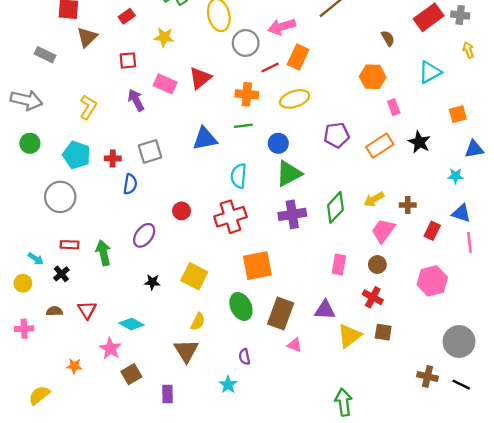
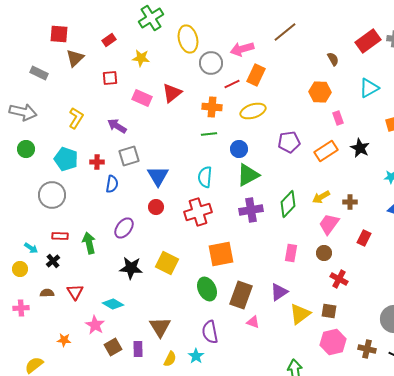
purple arrow: (136, 100) -> (117, 126), moved, turned -30
blue triangle: (205, 139) -> (158, 176), moved, turned -50
red rectangle: (432, 231) -> (364, 238), moved
pink hexagon: (432, 281) -> (333, 342), moved
black star: (152, 282) -> (131, 268), size x1.6
red cross: (373, 297) -> (339, 279), moved
purple triangle: (325, 310) -> (279, 292), turned -36
yellow semicircle: (198, 322) -> (170, 359), moved
purple semicircle: (244, 357) -> (210, 332), size x1.6
purple rectangle: (168, 394) -> (138, 349), moved

